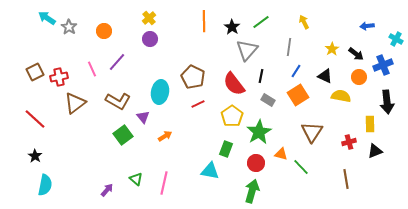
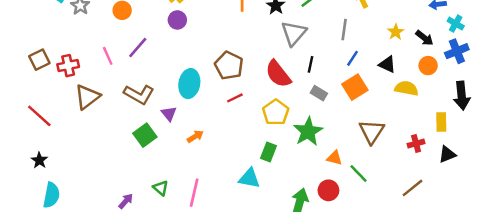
cyan cross: (396, 39) -> (456, 24), moved
red circle: (256, 163) -> (328, 190), moved
brown line: (346, 179) -> (412, 188), turned 60

